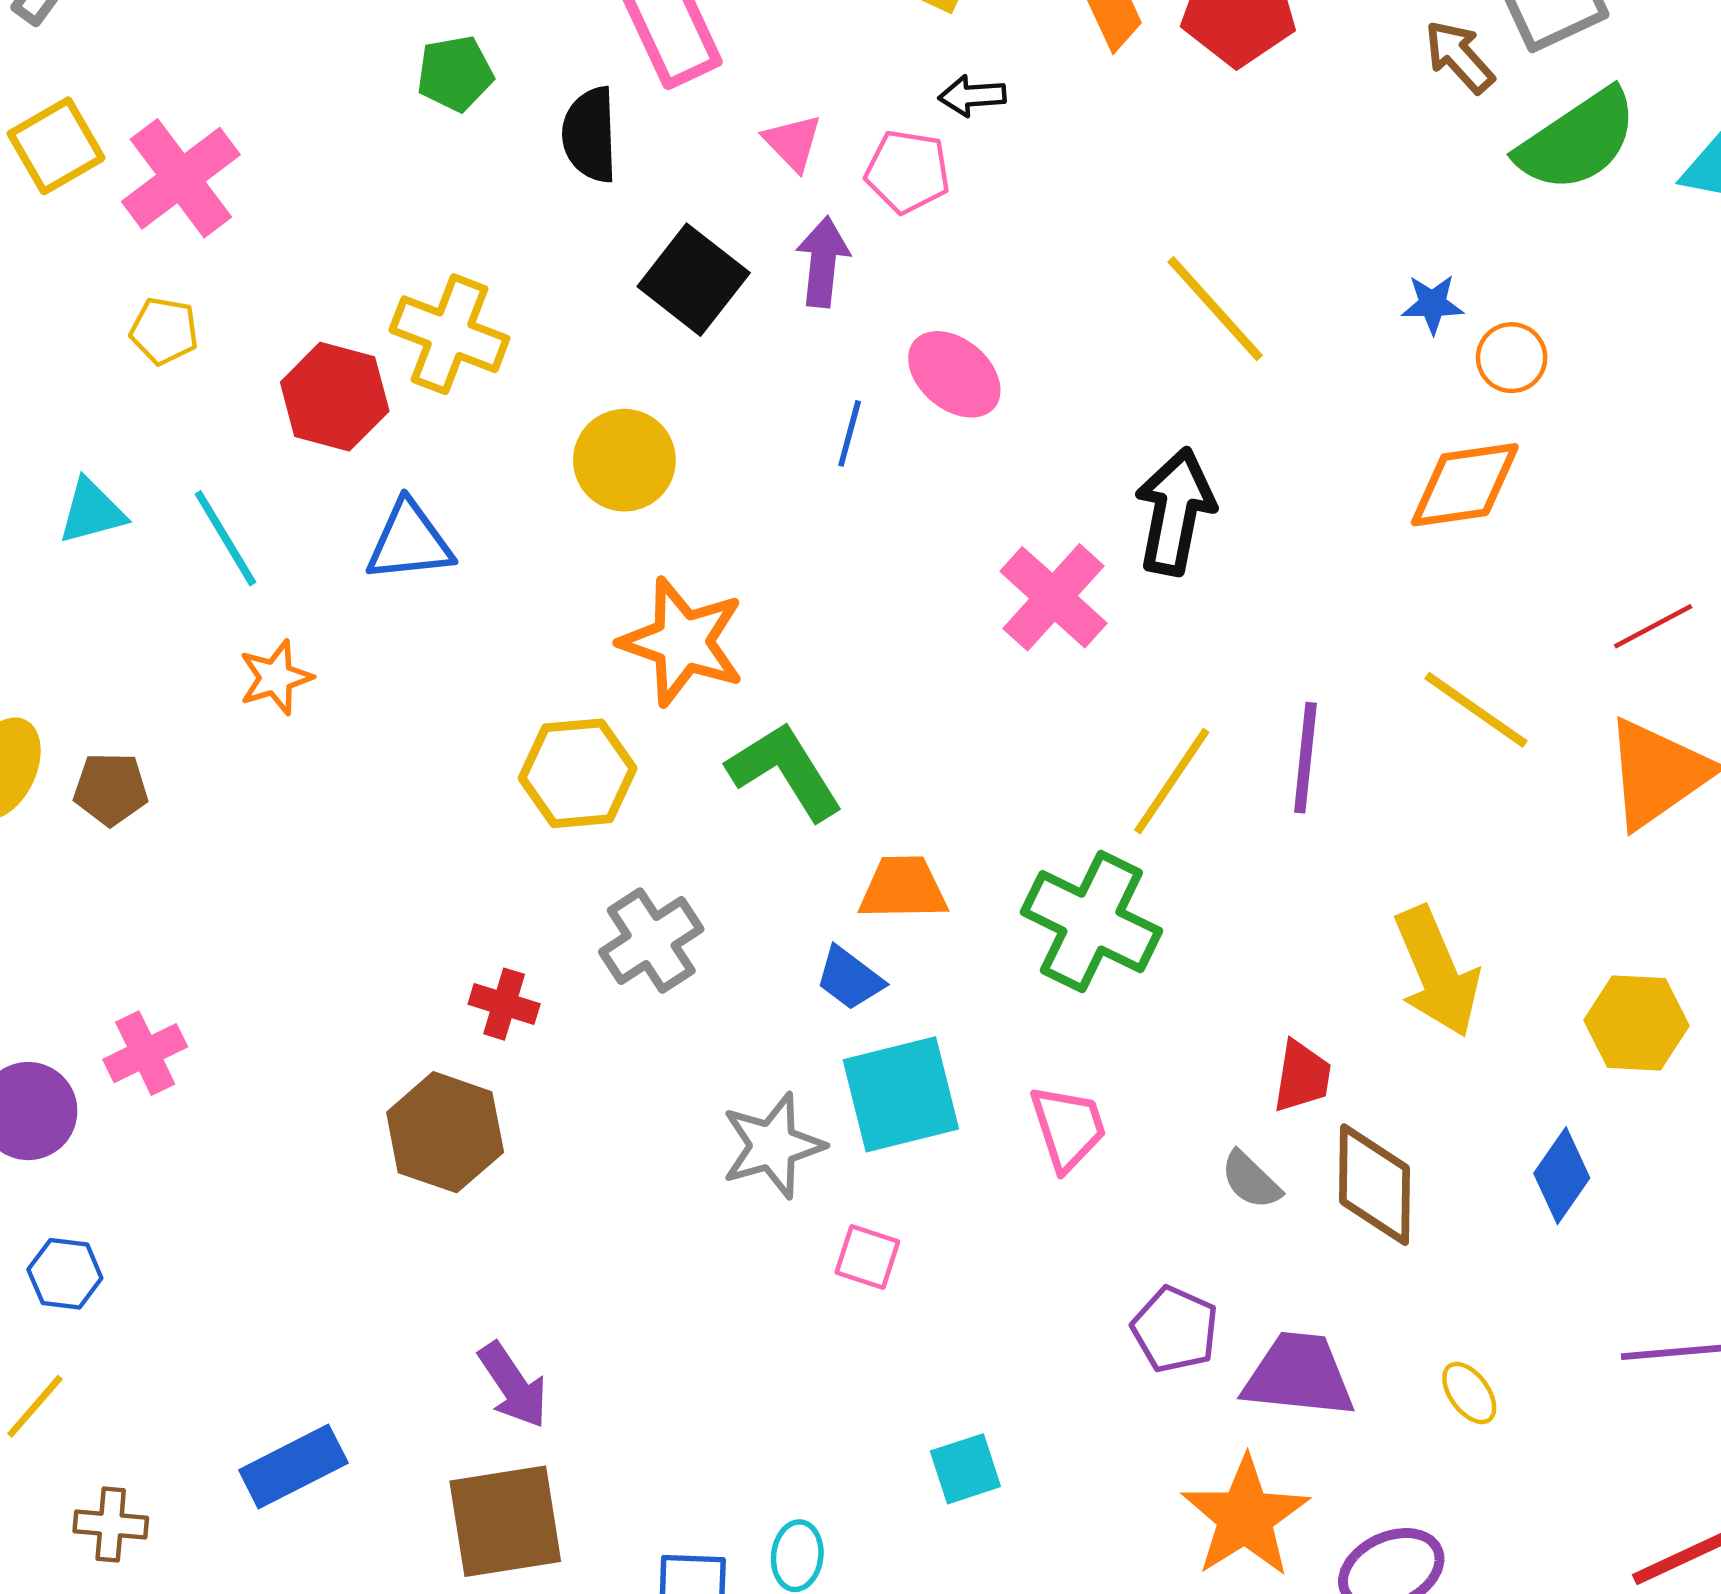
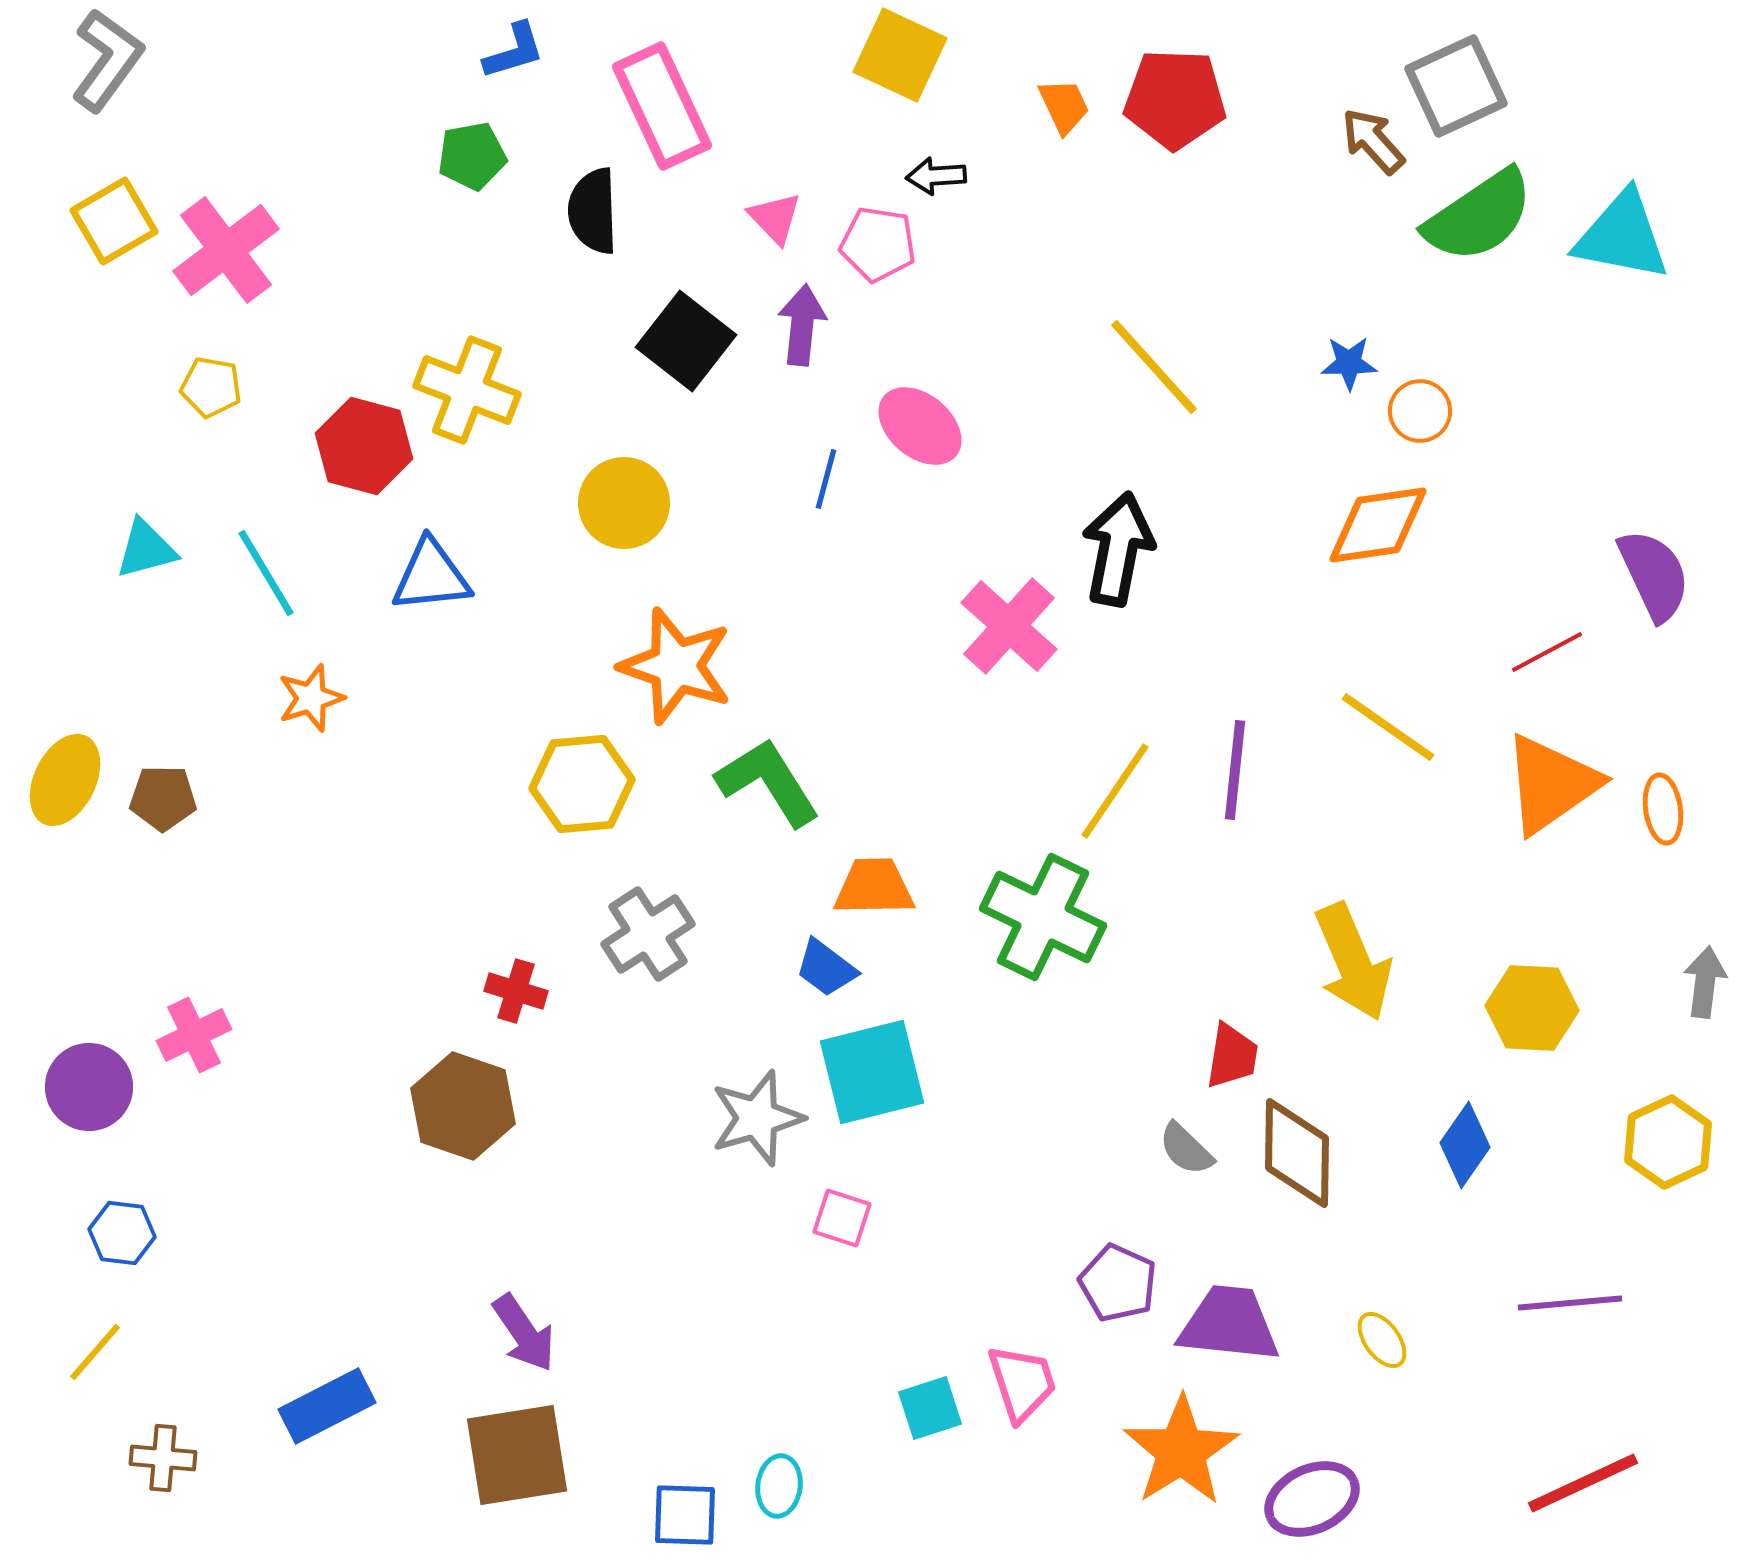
pink trapezoid: (1068, 1128) -> (1022, 1383), moved

